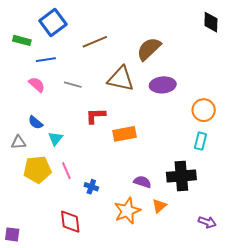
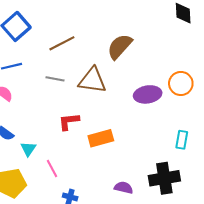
gray line: (73, 85) -> (55, 79), moved
purple ellipse: (163, 85) -> (148, 94), moved
orange circle: (204, 110) -> (181, 83), moved
pink line: (66, 171) -> (52, 168), moved

